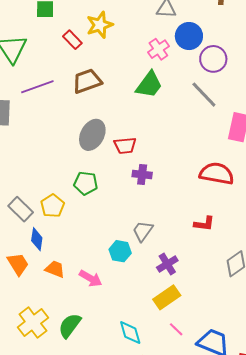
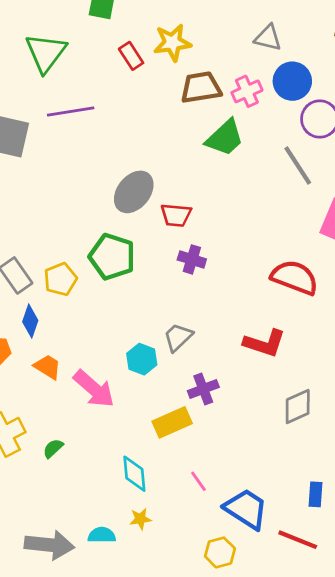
brown trapezoid: (87, 81) -> (201, 88), moved
green pentagon: (86, 183) -> (112, 257), size x1.4
red L-shape: (204, 224) -> (265, 343), size x1.4
pink arrow: (91, 278) -> (94, 389), size x1.4
yellow rectangle: (167, 297) -> (172, 422), moved
green semicircle: (70, 326) -> (53, 448), size x0.6

